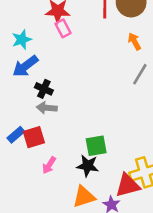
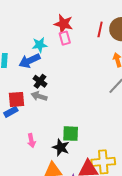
cyan star: (22, 40) -> (40, 45), moved
red square: (34, 137) -> (17, 99), moved
pink arrow: (49, 165) -> (31, 141), turned -56

